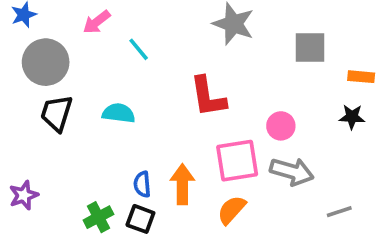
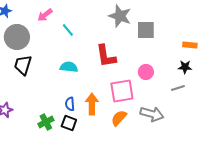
gray square: (310, 48) -> (146, 30), moved
cyan semicircle: (119, 113) -> (69, 67), moved
gray arrow: (292, 172) -> (152, 114), moved
gray line: (339, 212) -> (178, 88), moved

